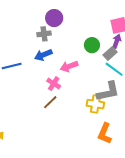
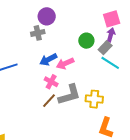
blue arrow: (43, 55) -> (48, 60), moved
gray L-shape: (108, 92) -> (69, 95), moved

